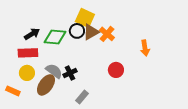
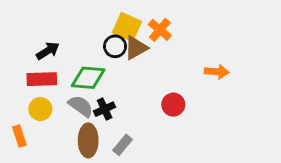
orange cross: (107, 34) -> (160, 30), moved
green diamond: (55, 37) -> (88, 78), moved
orange arrow: (145, 48) -> (217, 72), turned -77
brown ellipse: (46, 85) -> (88, 140), moved, turned -35
orange rectangle: (13, 91) -> (19, 136), turned 48

